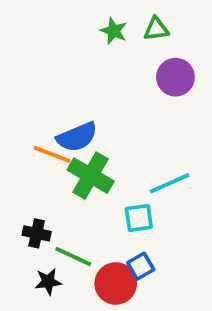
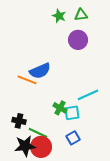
purple circle: (175, 77) -> (78, 40), moved
green cross: (91, 176) -> (60, 108), moved, size x0.6
black star: (48, 282) -> (25, 146), size x1.5
red circle: (116, 284) -> (41, 147), moved

